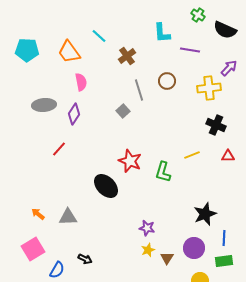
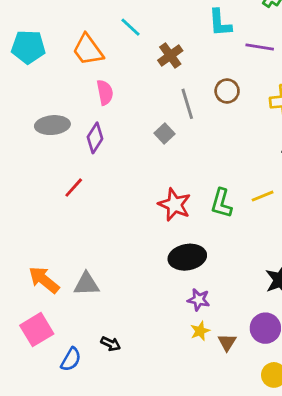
green L-shape: (163, 172) -> (221, 203), moved
black ellipse: (106, 186) -> (187, 257), moved, turned -55
orange arrow: (38, 214) -> (44, 280), size x1.6

